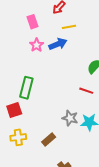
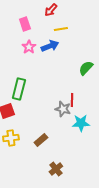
red line: (86, 91) -> (72, 100), moved, turned 72
gray star: (70, 118) -> (63, 109), moved

